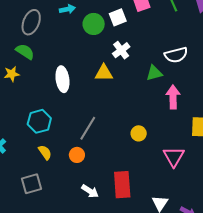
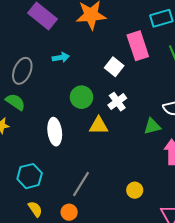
white square: (118, 17) -> (114, 67), turned -30
green circle: (94, 24) -> (82, 97), moved

